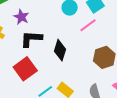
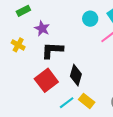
black diamond: (60, 50) -> (76, 75), moved

